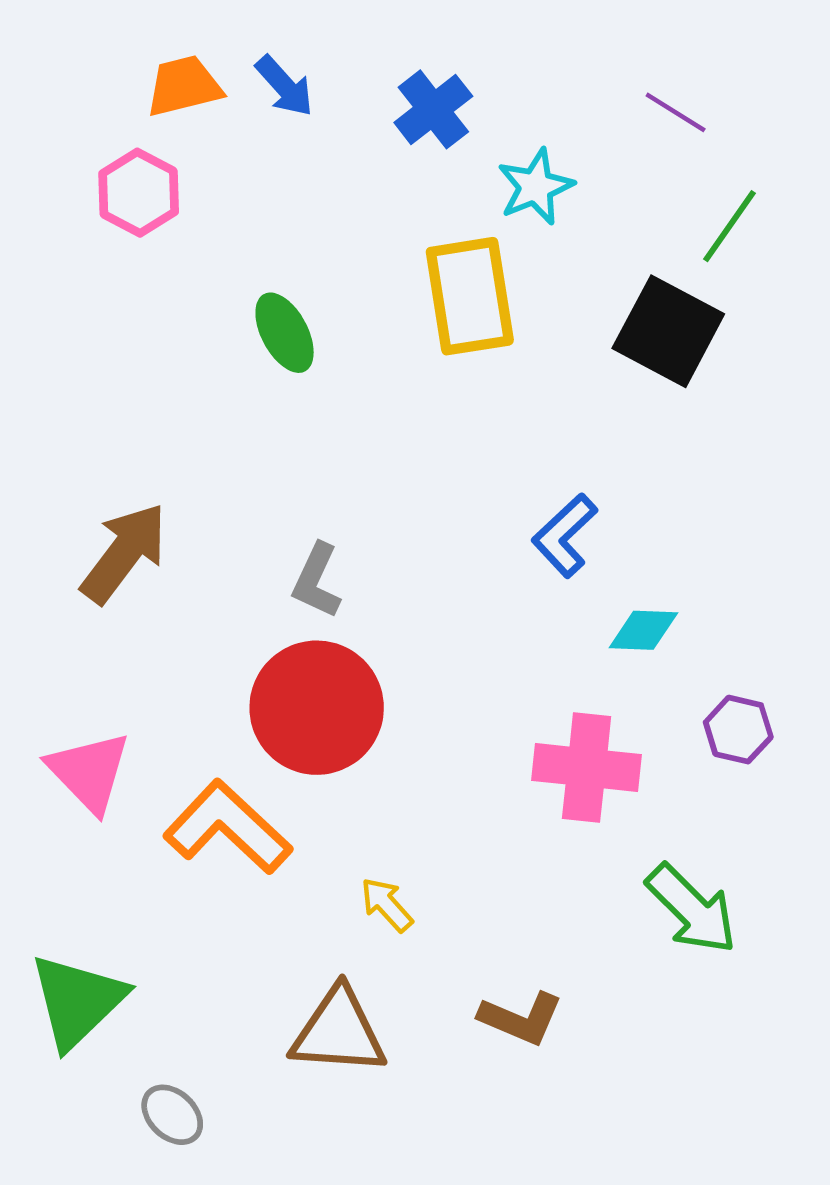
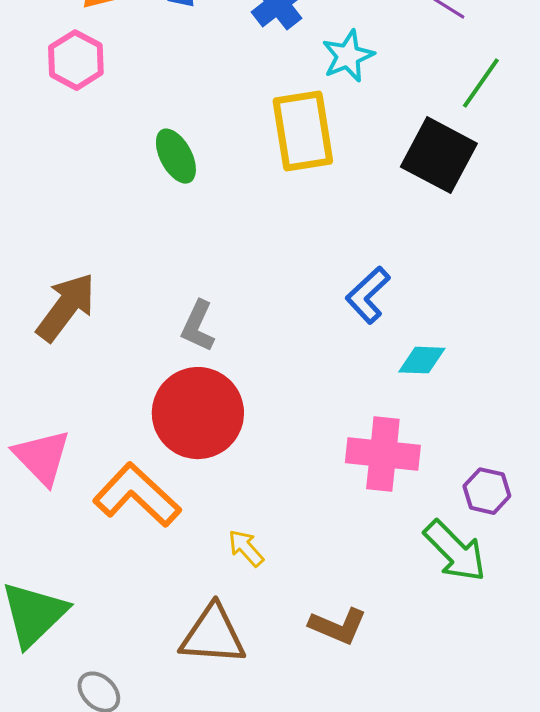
purple hexagon: (738, 730) -> (487, 491), moved

